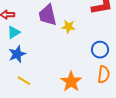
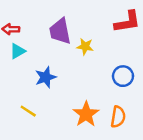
blue star: (17, 54) -> (46, 77), moved
orange semicircle: (104, 74) -> (118, 117), moved

